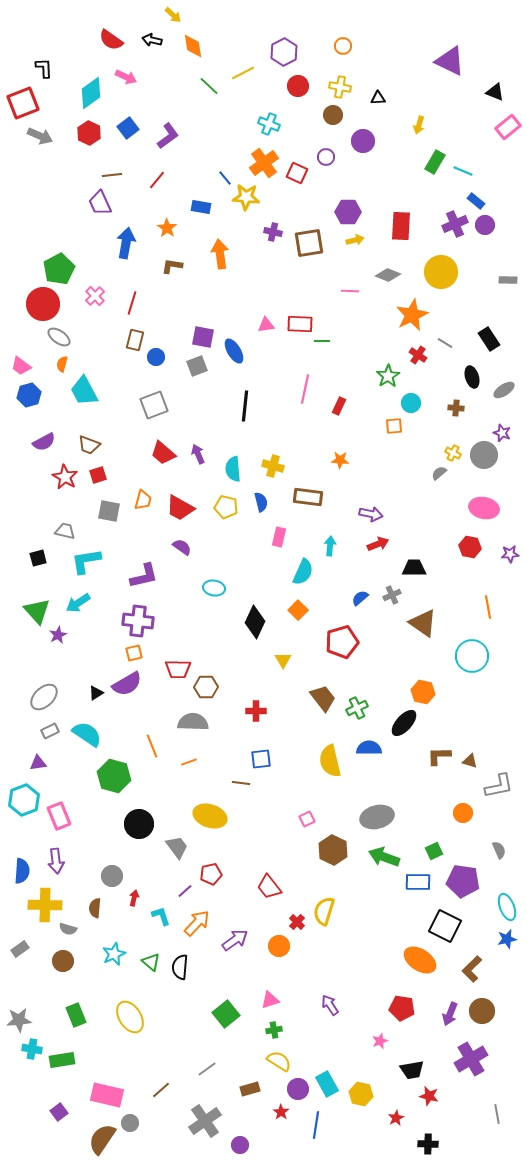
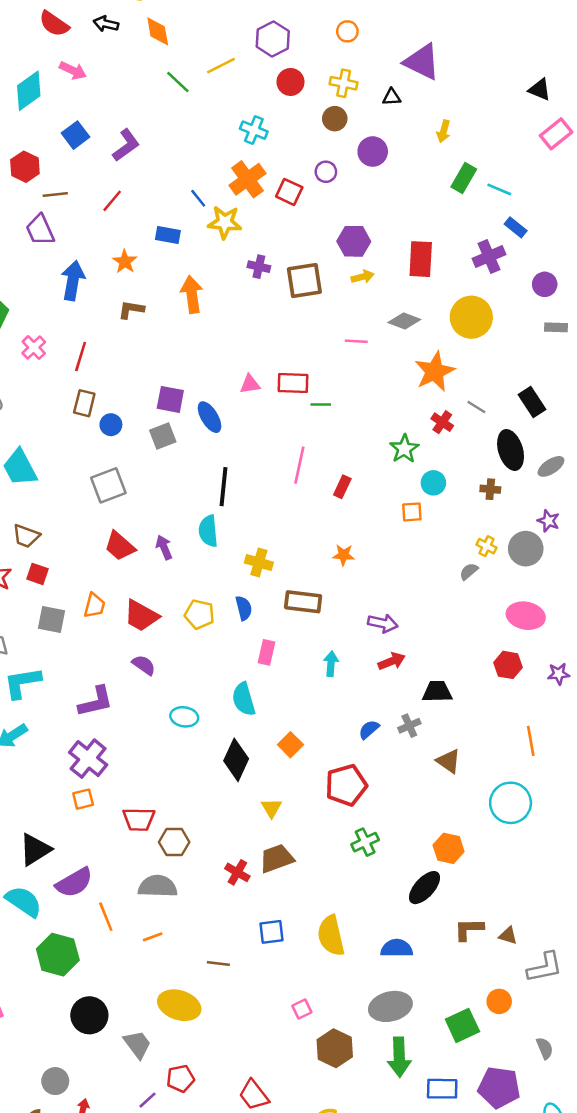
purple triangle: (450, 61) -> (422, 62), moved
red hexagon: (89, 133) -> (25, 167), moved
purple circle: (485, 225) -> (545, 284), moved
black ellipse: (472, 377) -> (511, 450), size x1.4
cyan semicircle: (233, 469) -> (208, 531), moved
red square: (98, 475) -> (38, 574), turned 36
cyan semicircle: (303, 572) -> (244, 699), moved, turned 140
purple cross: (138, 621) -> (88, 759), turned 32
brown triangle: (423, 623) -> (449, 761), size x0.7
purple semicircle: (127, 684) -> (74, 883), moved
black triangle: (96, 693) -> (35, 850), size x1.8
brown trapezoid: (323, 698) -> (277, 858), moved, turned -72
green cross: (357, 708) -> (365, 842), moved
red cross: (256, 711) -> (237, 872), turned 30
blue semicircle: (369, 748) -> (397, 948), moved
blue square: (261, 759) -> (272, 932), moved
green square: (434, 851) -> (462, 1025), moved, size x1.5
green arrow: (384, 857) -> (399, 1057), turned -112

